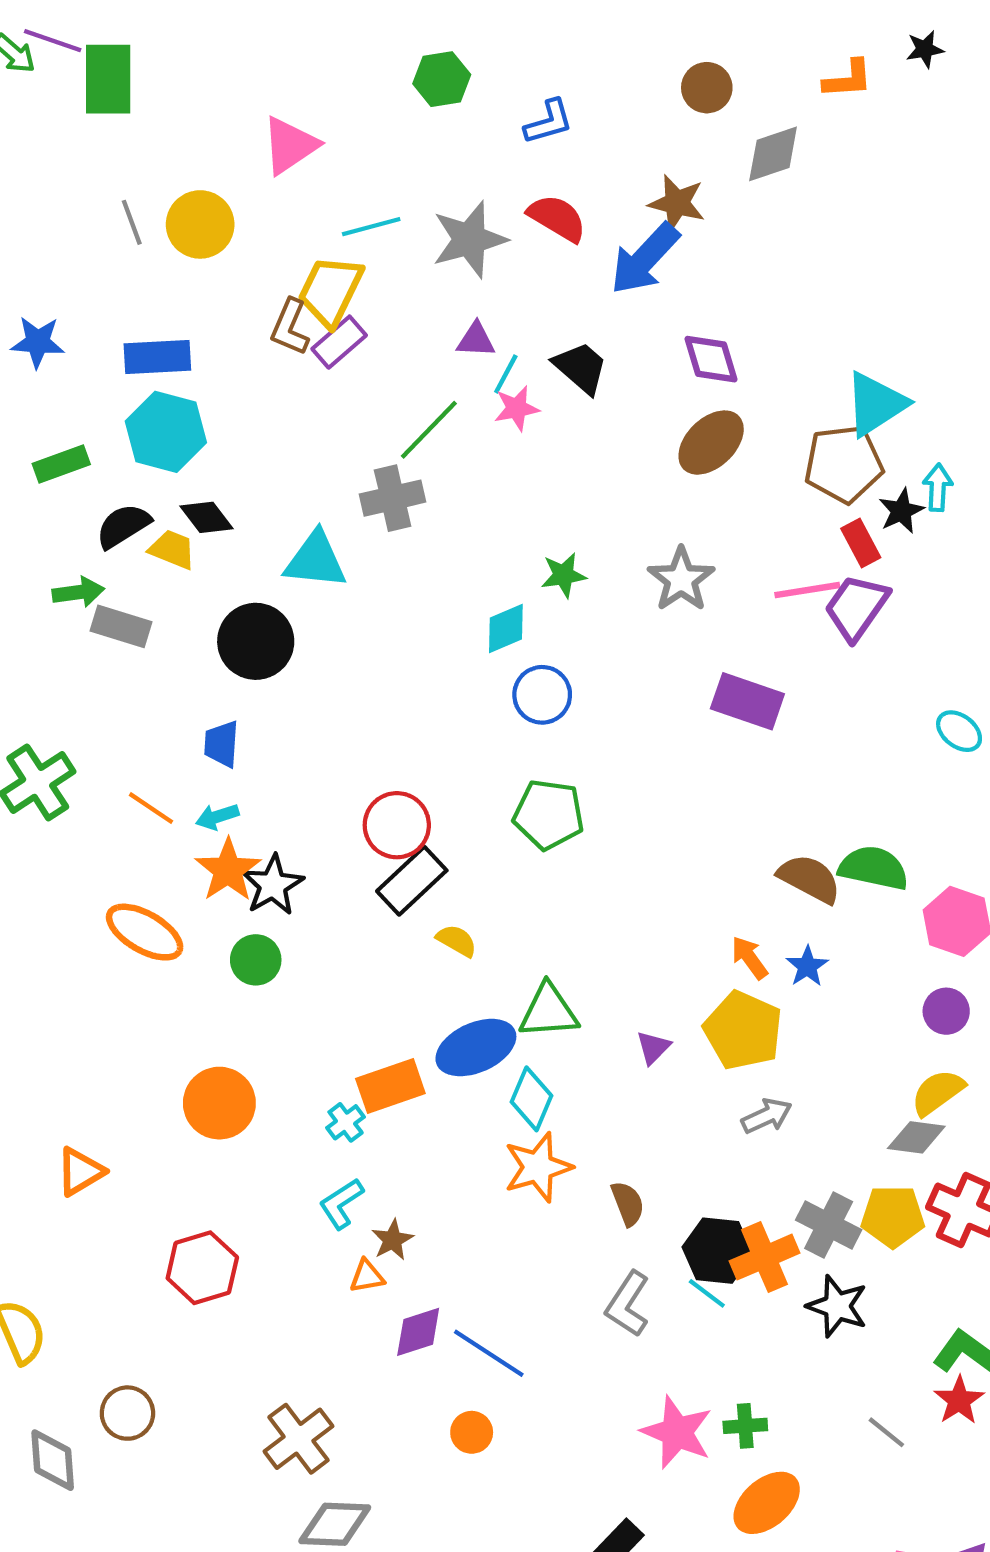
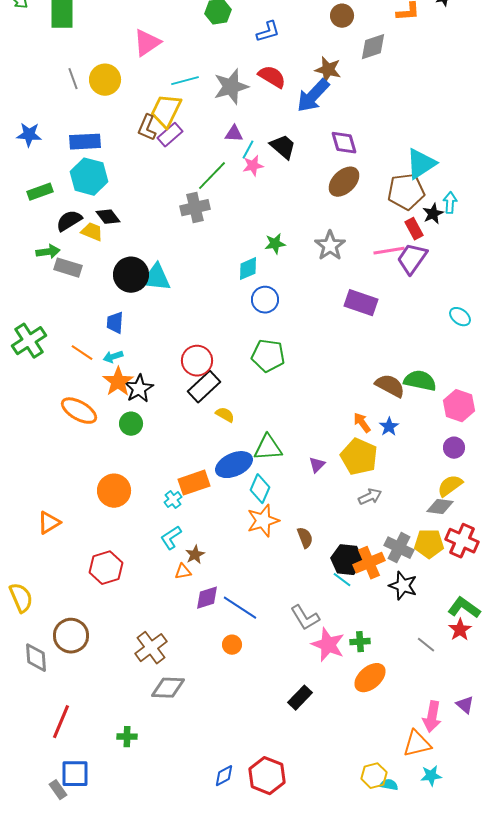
cyan triangle: (316, 560) -> (156, 278), moved
gray L-shape: (628, 1304) -> (305, 618), moved, turned -64
brown circle: (127, 1413) -> (71, 636), size x1.4

